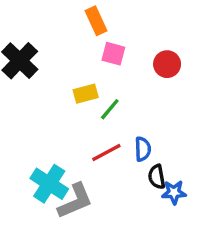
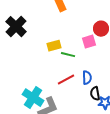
pink square: (113, 54) -> (89, 42), moved, turned -32
green line: (110, 109) -> (68, 55), turned 64

